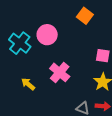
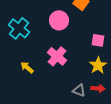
pink circle: (47, 35) -> (59, 20), moved

